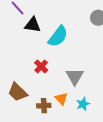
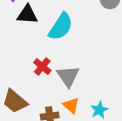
gray triangle: (75, 76) -> (68, 76), moved

